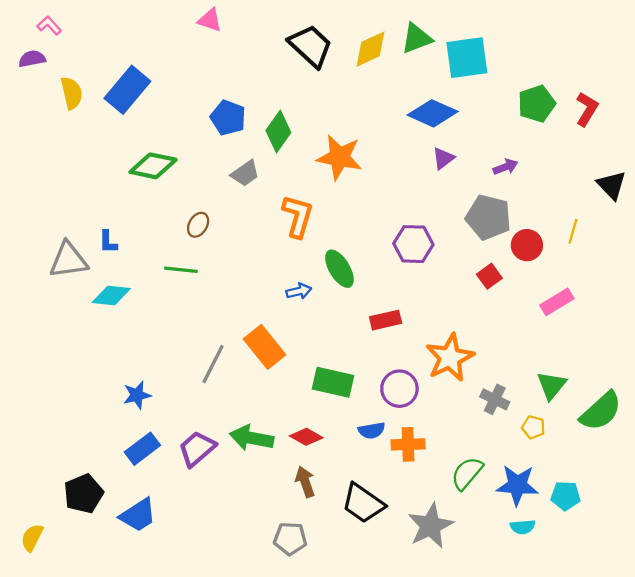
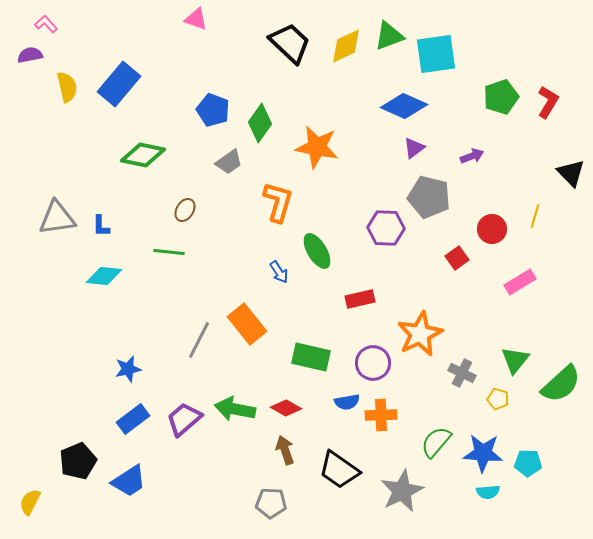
gray pentagon: (488, 217) -> (429, 197), moved
gray triangle: (68, 260) -> (57, 218), moved
blue arrow: (299, 291) -> (279, 272), turned 70

